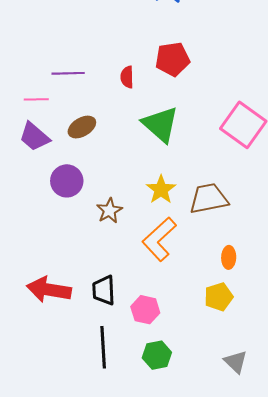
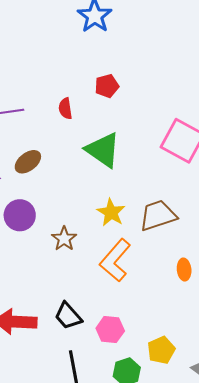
red pentagon: (172, 59) -> (107, 86), size x0.7
black trapezoid: (104, 290) -> (68, 316), turned -32
yellow pentagon: (219, 297) -> (161, 350), moved

